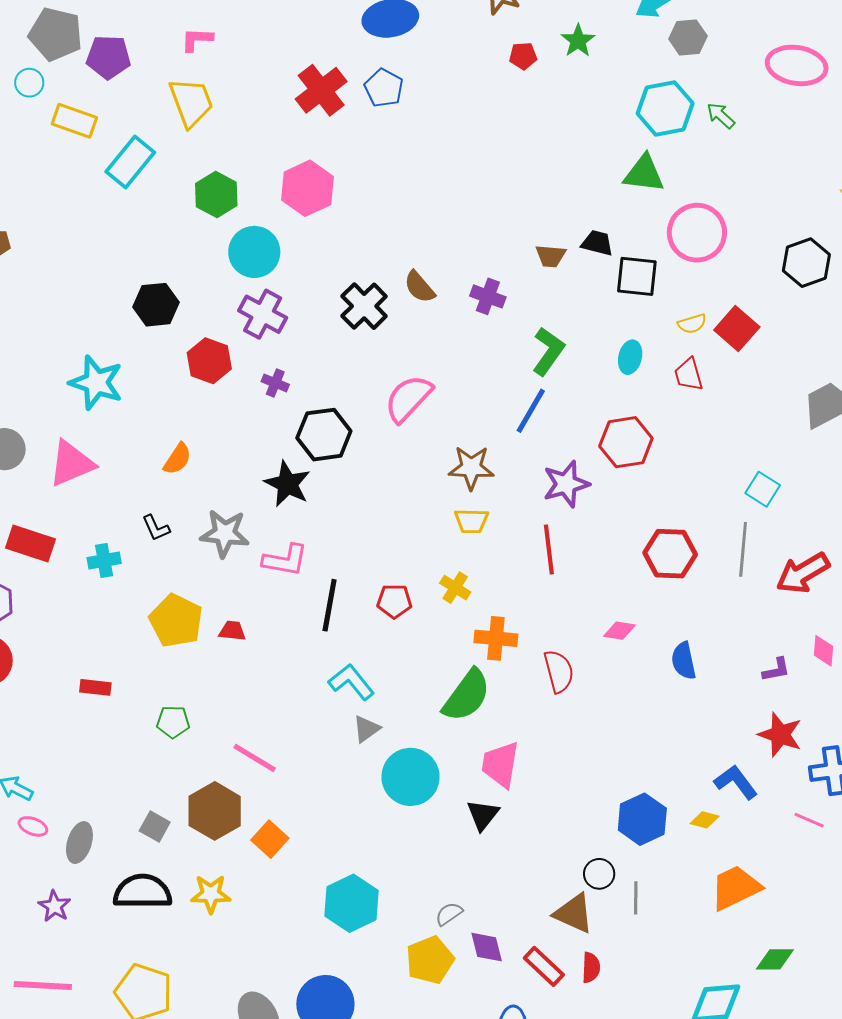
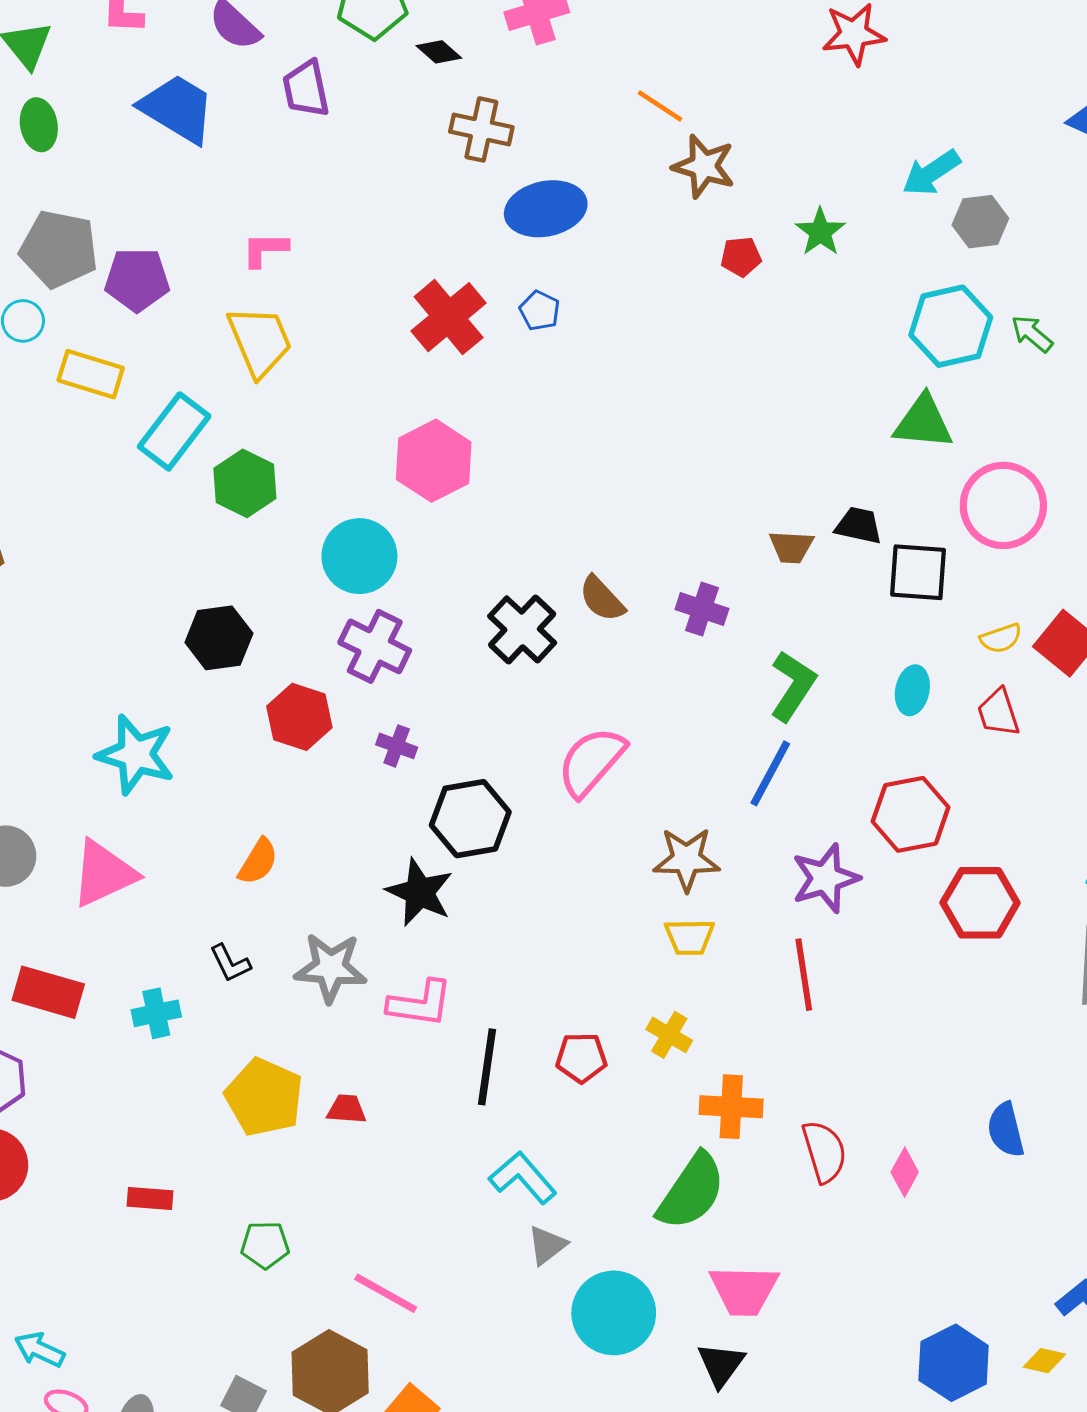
blue pentagon: (384, 88) -> (540, 311), size x0.7
green hexagon: (216, 195) -> (245, 483), moved
red hexagon: (670, 554) -> (980, 903), moved
pink diamond: (620, 631) -> (905, 1172), moved, turned -68
pink trapezoid: (500, 765) -> (744, 1290), turned -96

